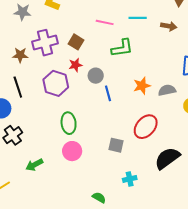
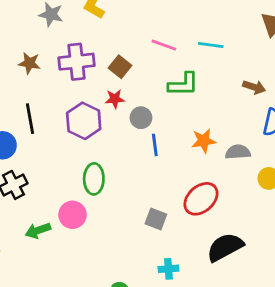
brown arrow: (169, 26) -> (254, 87), moved
brown star: (20, 55) -> (29, 63), moved
pink circle: (72, 151) -> (73, 215), moved

